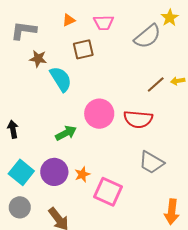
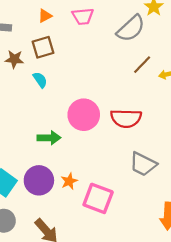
brown square: (83, 49) -> (43, 47), moved
cyan semicircle: (61, 79) -> (40, 80), size x0.6
brown line: (156, 85) -> (142, 65), moved
green arrow: (66, 133) -> (49, 138), turned 30

